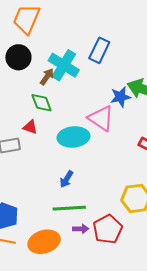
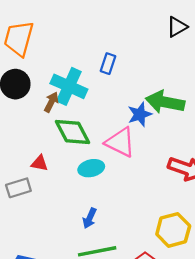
blue rectangle: (99, 50) -> (108, 64), size x0.7
green diamond: (42, 103) -> (73, 132), moved, size x1.4
cyan ellipse: (73, 137) -> (91, 168), size x0.7

